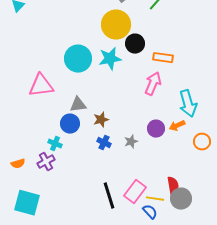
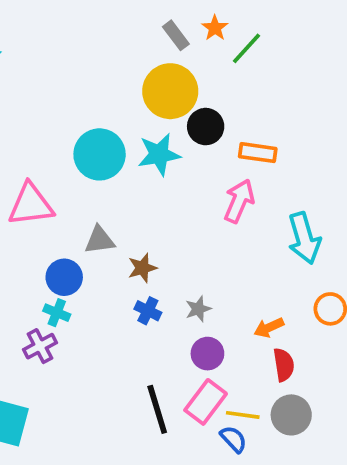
blue circle: (70, 124) -> (64, 277), moved
orange arrow: (177, 126) -> (269, 327), moved
purple circle: (156, 129) -> (207, 354), moved
red semicircle: (173, 186) -> (284, 365), moved

